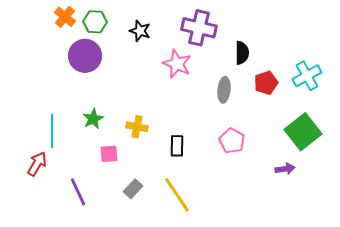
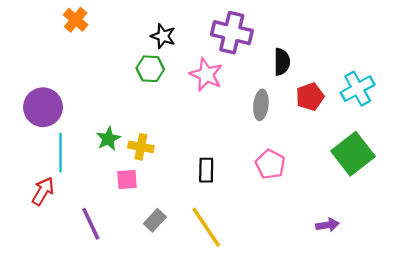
green hexagon: (95, 22) -> (150, 69), moved
purple circle: (85, 56) -> (43, 107), moved
yellow cross: (137, 127) -> (141, 147), moved
purple arrow: (285, 169) -> (327, 225), moved

